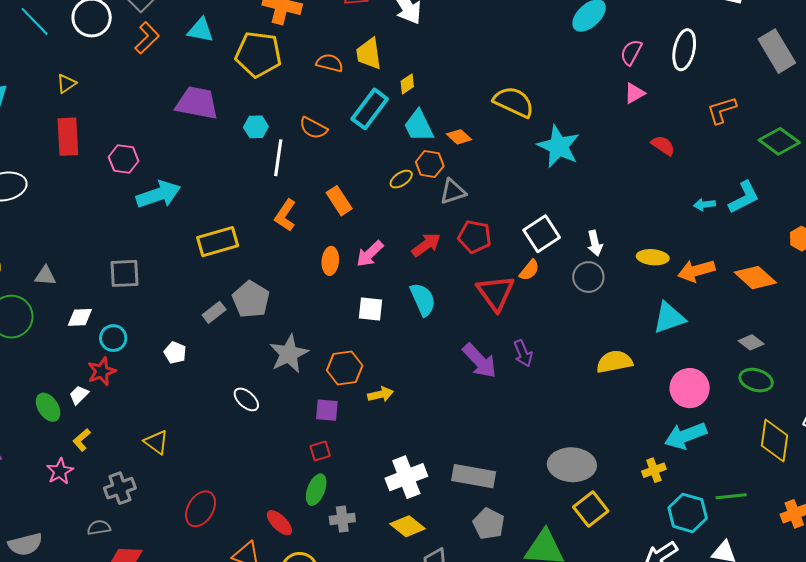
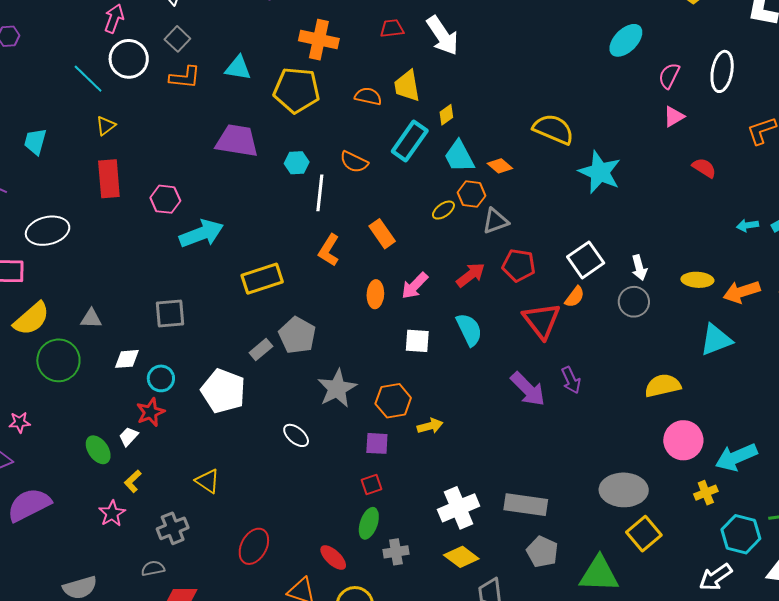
cyan line: (35, 21) -> (88, 79), moved
orange L-shape: (147, 38) -> (185, 77), turned 52
white pentagon: (175, 353) -> (223, 391), size x2.0
pink circle: (690, 388) -> (683, 440), moved

